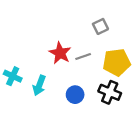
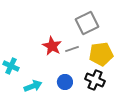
gray square: (100, 26) -> (87, 23), size x1.6
cyan arrow: (39, 85) -> (33, 86), moved, turned -132

